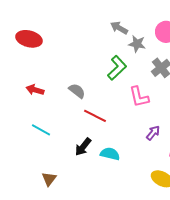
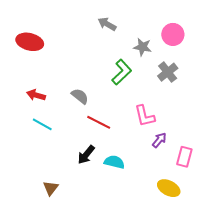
gray arrow: (119, 28) -> (107, 24), moved
pink L-shape: (139, 97) -> (145, 116), moved
cyan line: (41, 130) -> (42, 124), moved

